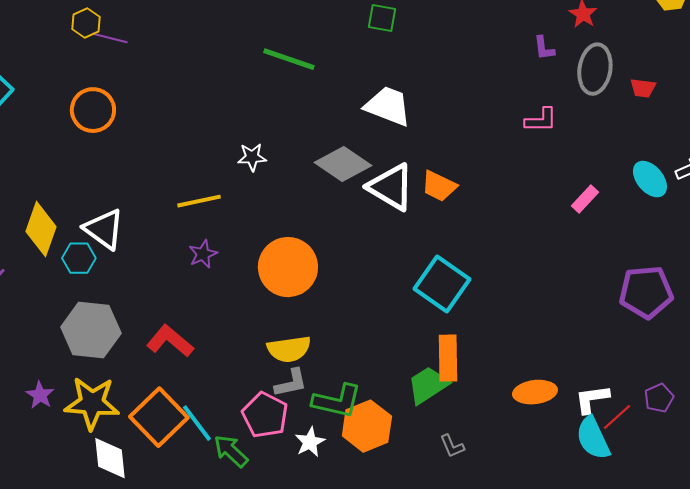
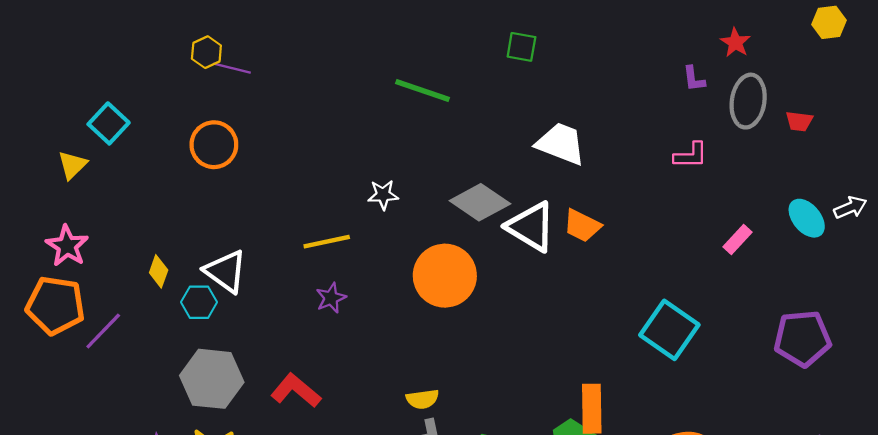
white trapezoid: (388, 106) -> (561, 144), moved
yellow diamond: (41, 229) -> (159, 271), size x0.6
orange circle: (288, 267) -> (445, 276), moved
cyan square: (442, 284) -> (669, 330), moved
yellow semicircle: (289, 349) -> (422, 399), size x0.7

